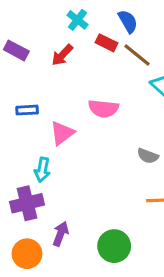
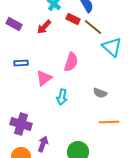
pink semicircle: (103, 109) -> (71, 62), turned -78
cyan arrow: (42, 170) -> (62, 97), moved
purple cross: (27, 203) -> (21, 124), turned 30

